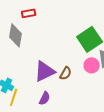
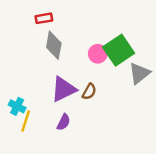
gray diamond: (16, 35) -> (54, 45), moved
pink circle: (92, 65) -> (98, 54), moved

